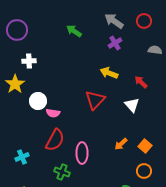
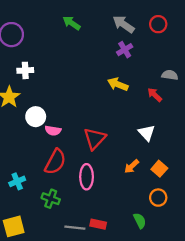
green arrow: (74, 31) -> (71, 23), moved
gray semicircle: (155, 50) -> (170, 75), moved
red triangle: (95, 100) -> (95, 139), moved
white triangle: (132, 105) -> (147, 133), moved
green cross: (62, 172) -> (51, 199), moved

